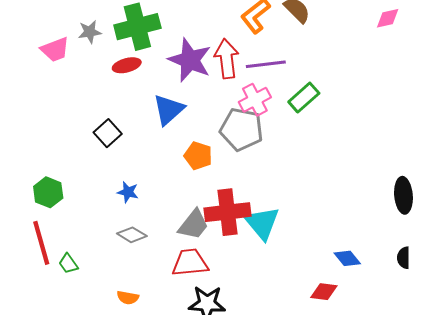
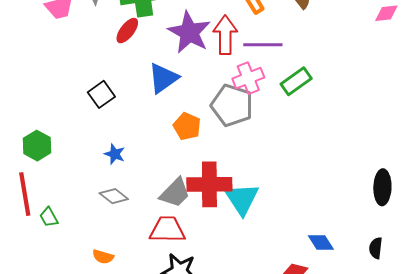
red ellipse: (127, 65) -> (127, 31), turned -44

